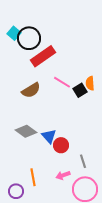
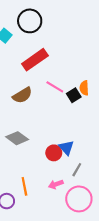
black circle: (29, 38) -> (30, 21), moved
blue triangle: (49, 136) -> (66, 148), moved
gray line: (83, 161) -> (77, 170), turned 48

